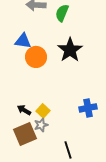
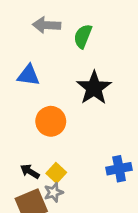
orange circle: (36, 57) -> (51, 121), moved

